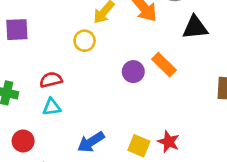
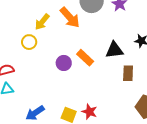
black triangle: (195, 27) -> (114, 50), moved

